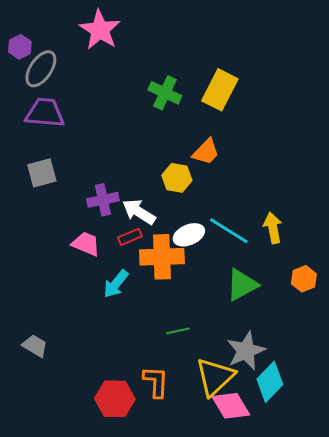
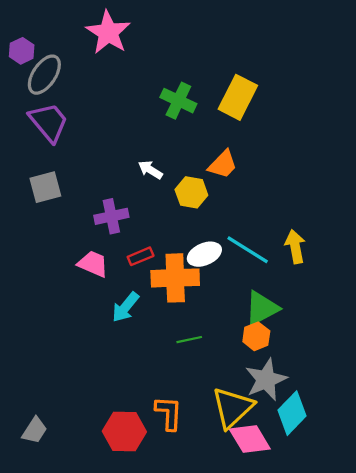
purple trapezoid: (45, 113) -> (49, 122), turned 45
white arrow: (139, 212) -> (150, 170), moved, size x0.7
orange hexagon: (304, 279) -> (256, 336), moved
green line: (178, 331) -> (189, 340), moved
gray trapezoid: (35, 346) -> (35, 430), moved, turned 92

